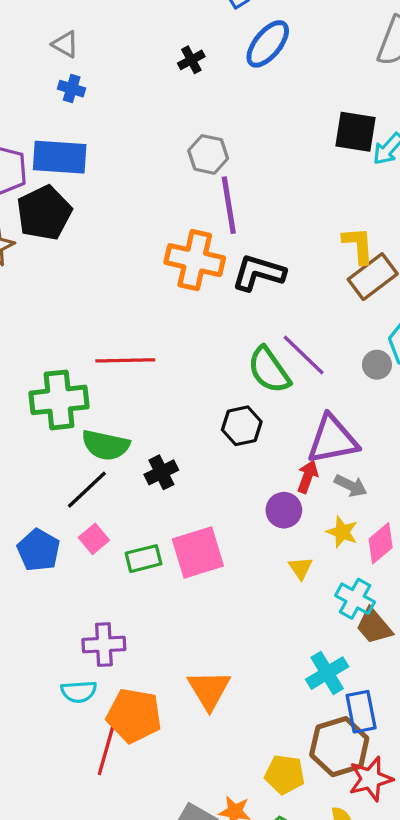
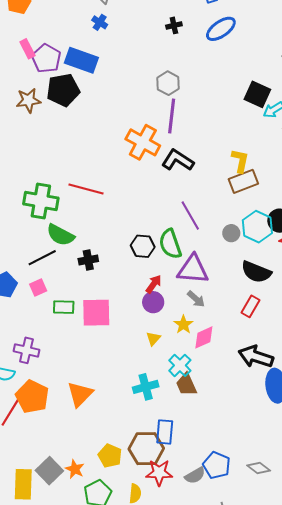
green semicircle: (269, 370) -> (170, 244), moved
red arrow: (308, 477) -> (154, 284), moved
cyan cross: (327, 673) -> (146, 387), moved

